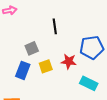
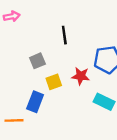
blue rectangle: (23, 70) -> (35, 102), moved

